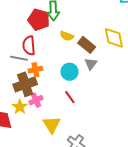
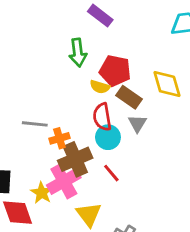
red pentagon: (39, 20) -> (115, 71), moved
red semicircle: (29, 46) -> (102, 117), moved
brown cross: (25, 84) -> (75, 159), moved
pink cross: (36, 100) -> (64, 181), size x1.6

